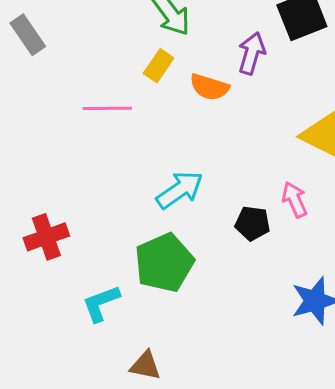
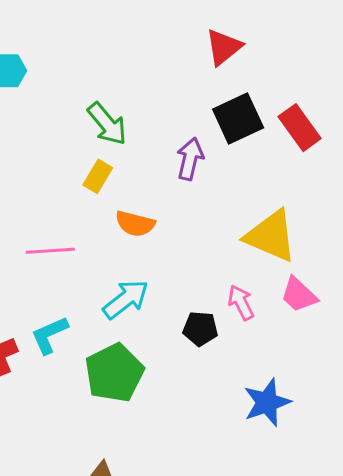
orange semicircle: (209, 87) -> (135, 224), moved
pink line: (107, 108) -> (50, 251), moved
cyan L-shape: (101, 303) -> (49, 335), moved

